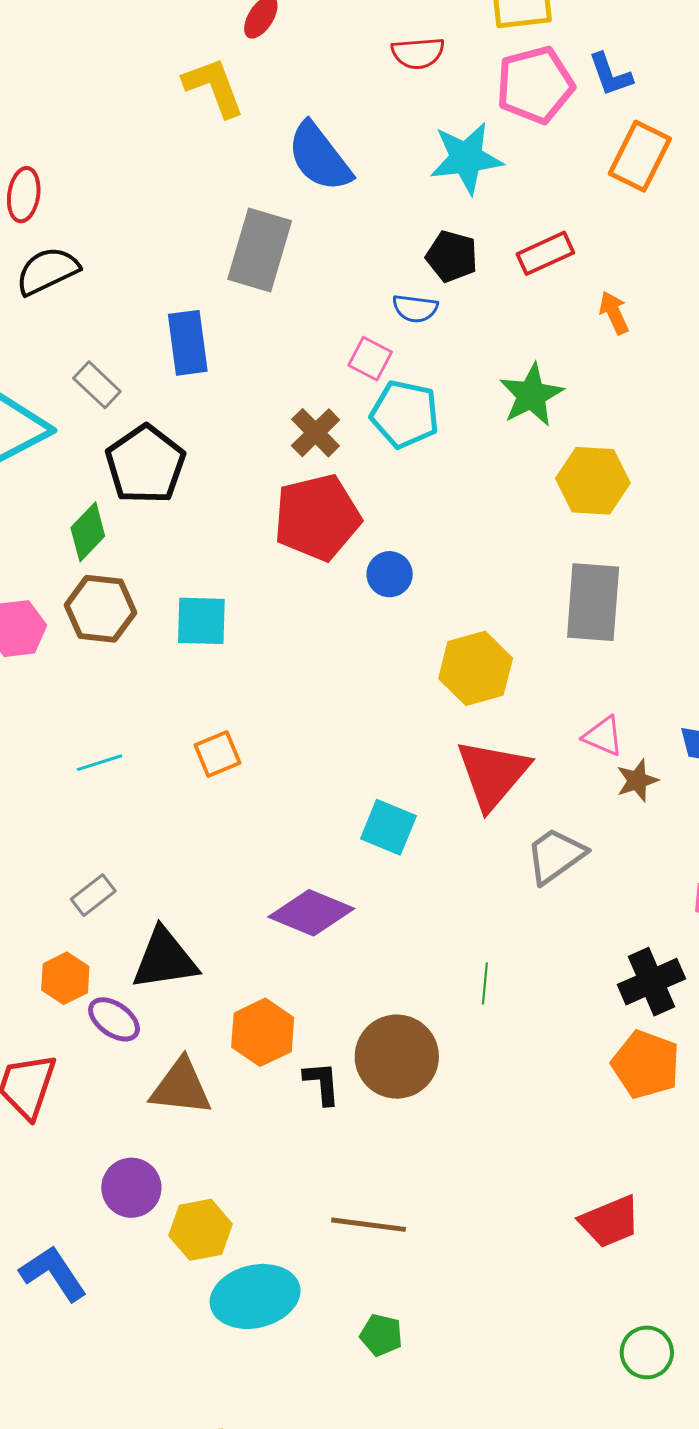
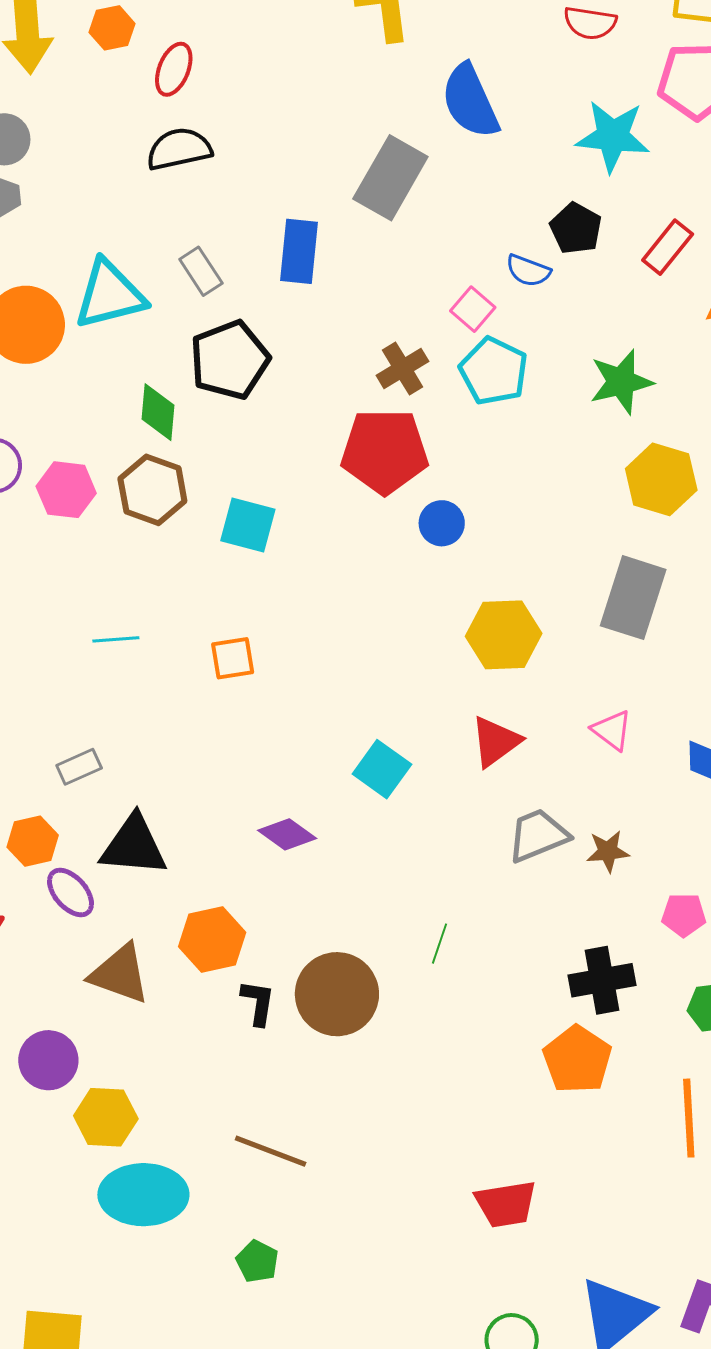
red rectangle: (545, 253) -> (668, 247), turned -40
green diamond: (88, 532) -> (158, 412), turned -52
red triangle: (493, 774) -> (496, 742), size x0.7
brown star: (637, 780) -> (608, 851), moved
purple diamond: (311, 913) -> (287, 834), size x0.7

